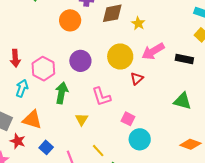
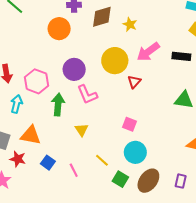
pink L-shape: (101, 97) -> (87, 95), moved
cyan circle: (140, 139) -> (135, 152), moved

